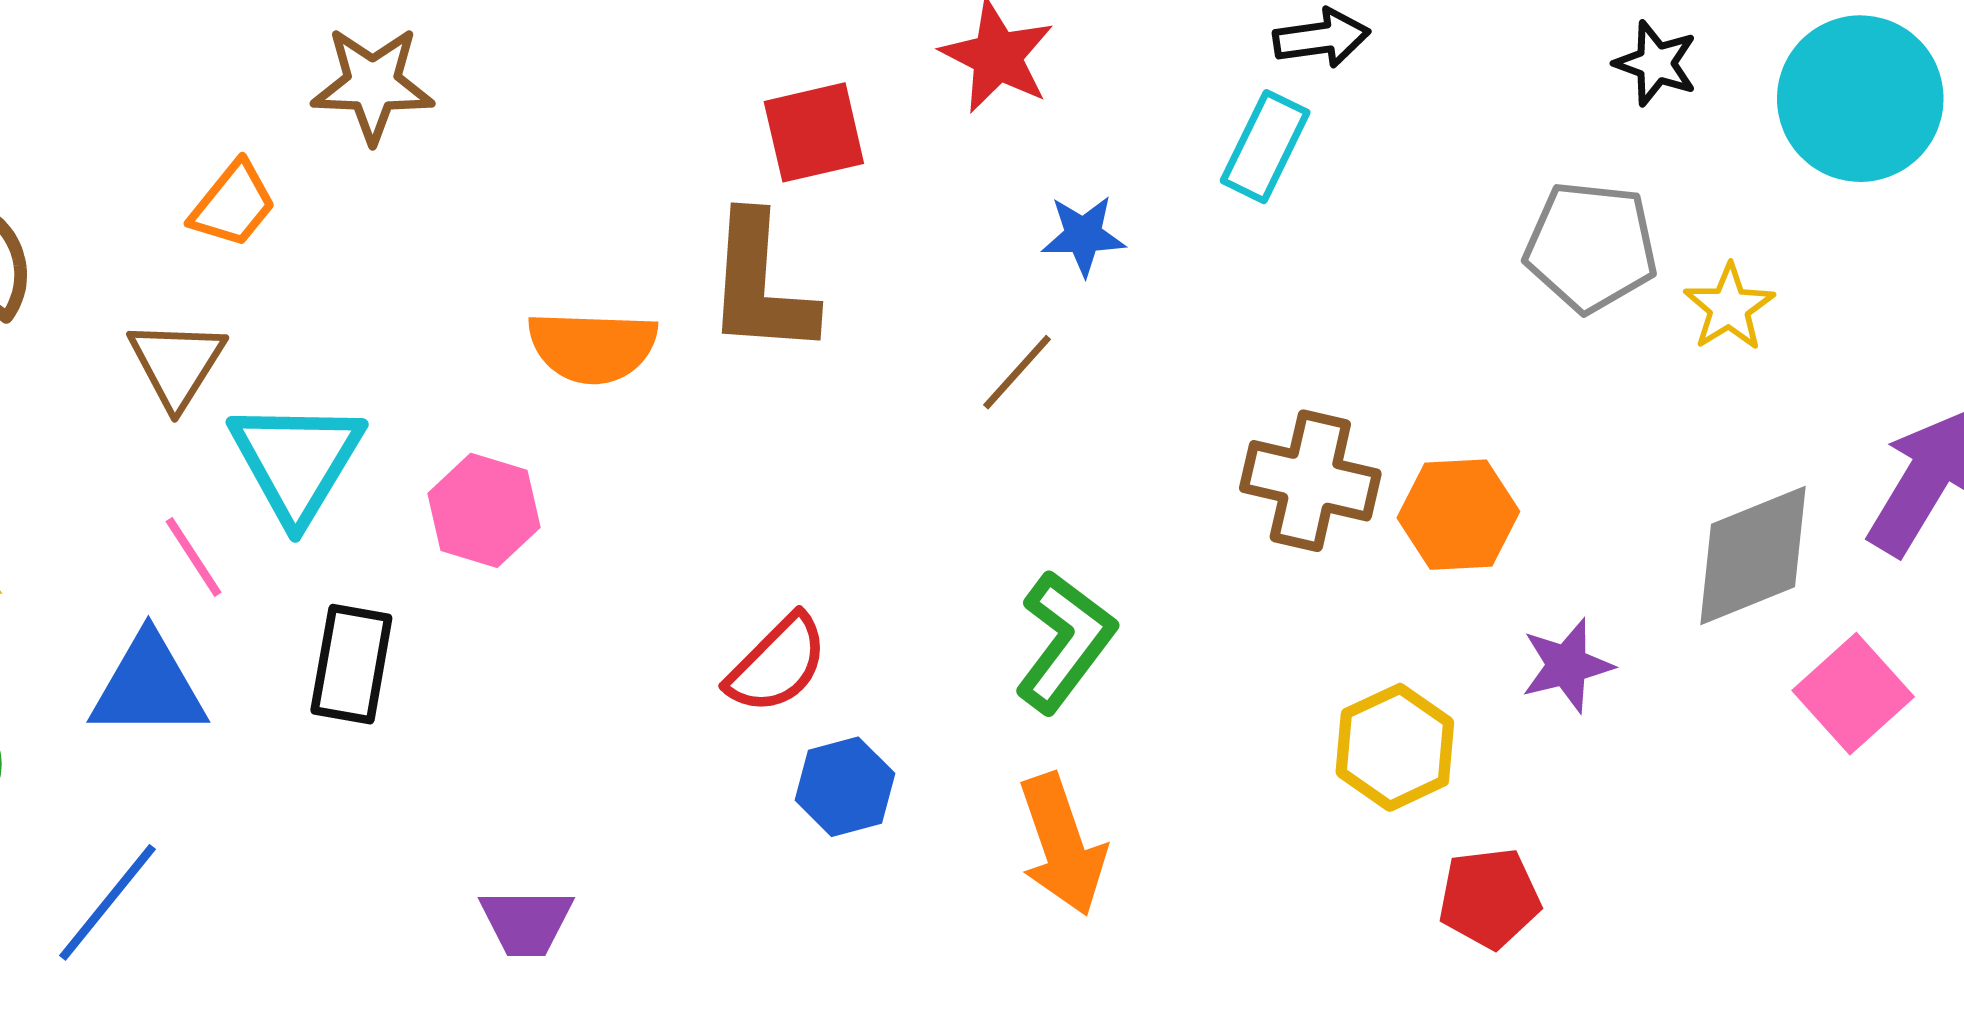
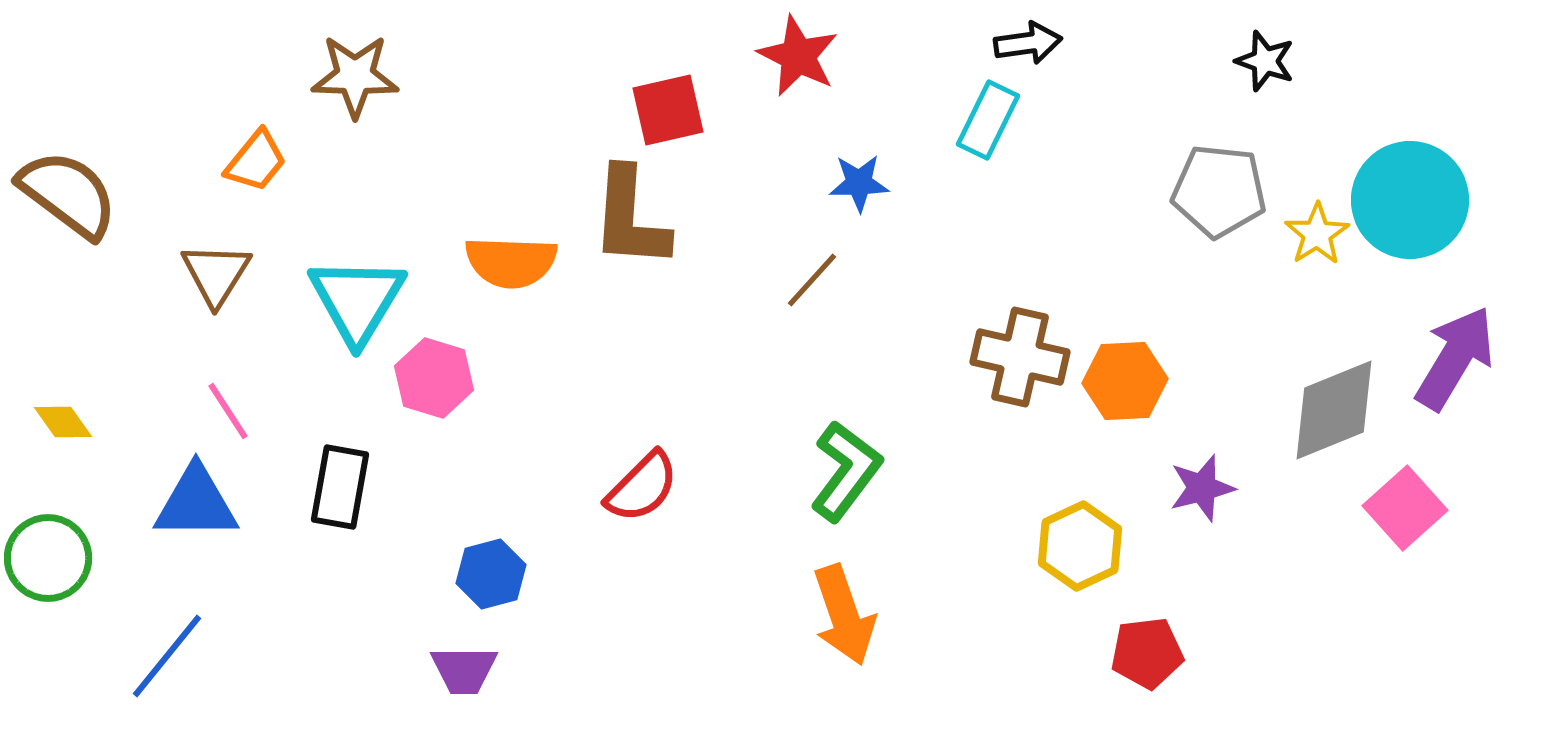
cyan circle: (1860, 99) -> (1410, 200), moved
cyan triangle: (296, 461) -> (357, 300), moved
blue hexagon: (845, 787) -> (491, 574), moved

